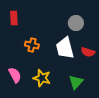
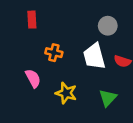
pink semicircle: (15, 75) -> (33, 78), moved

